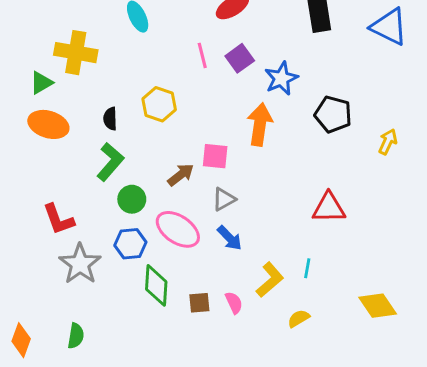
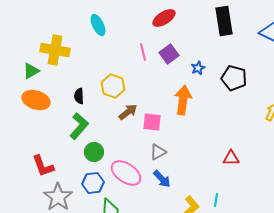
blue star: (281, 78) -> (198, 68), size x0.6
black pentagon: (333, 114) -> (234, 78), moved
brown arrow: (181, 175) -> (128, 112), moved
red triangle: (329, 208) -> (231, 158), size x0.7

